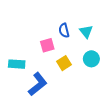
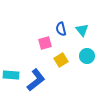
cyan rectangle: (17, 64) -> (11, 75), moved

